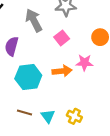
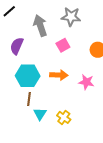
pink star: (84, 63) -> (86, 82), moved
brown line: (25, 113) -> (29, 99), moved, turned 72

